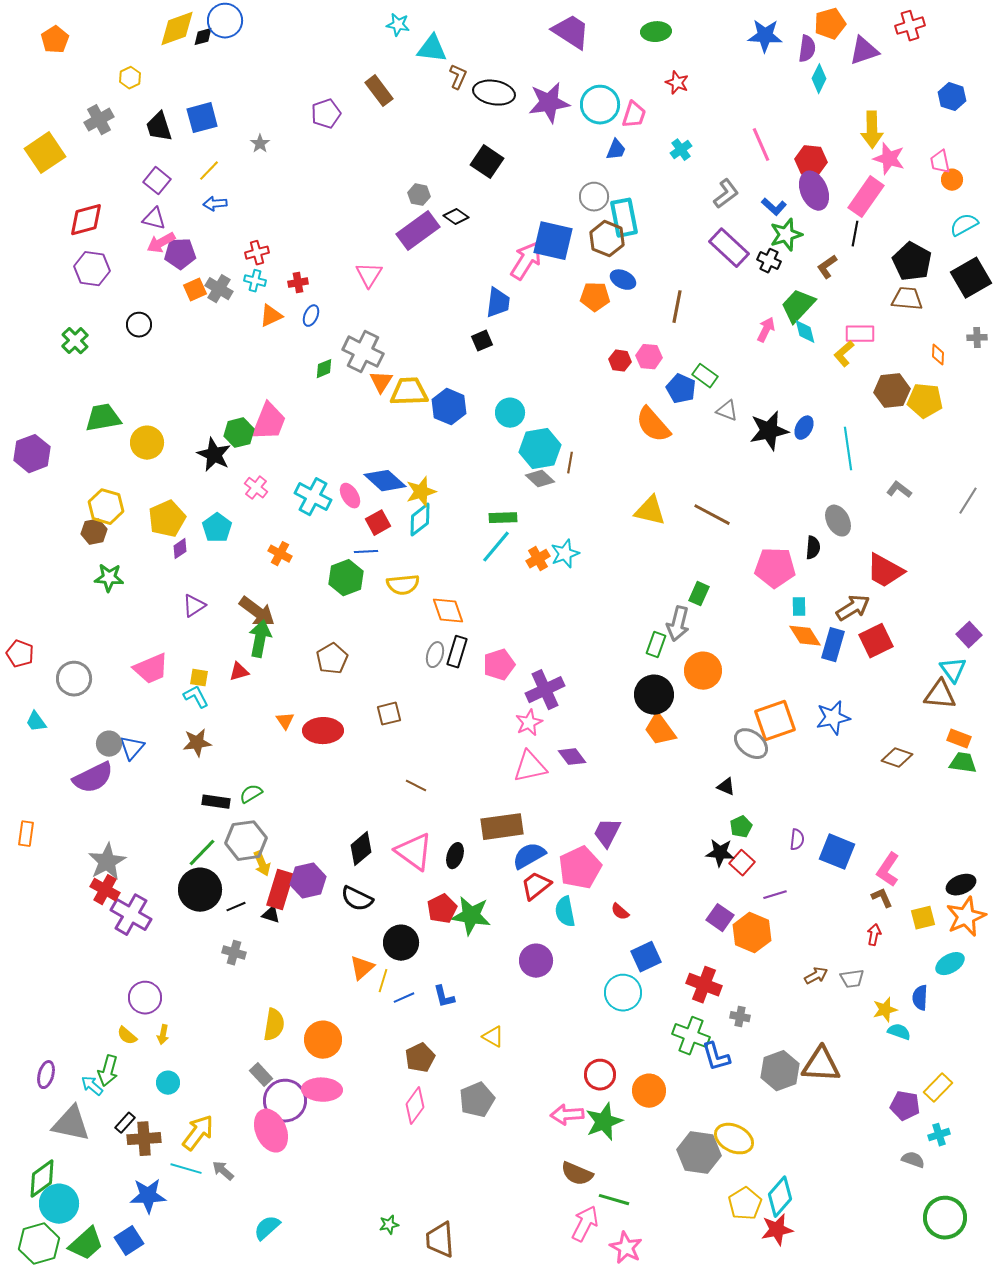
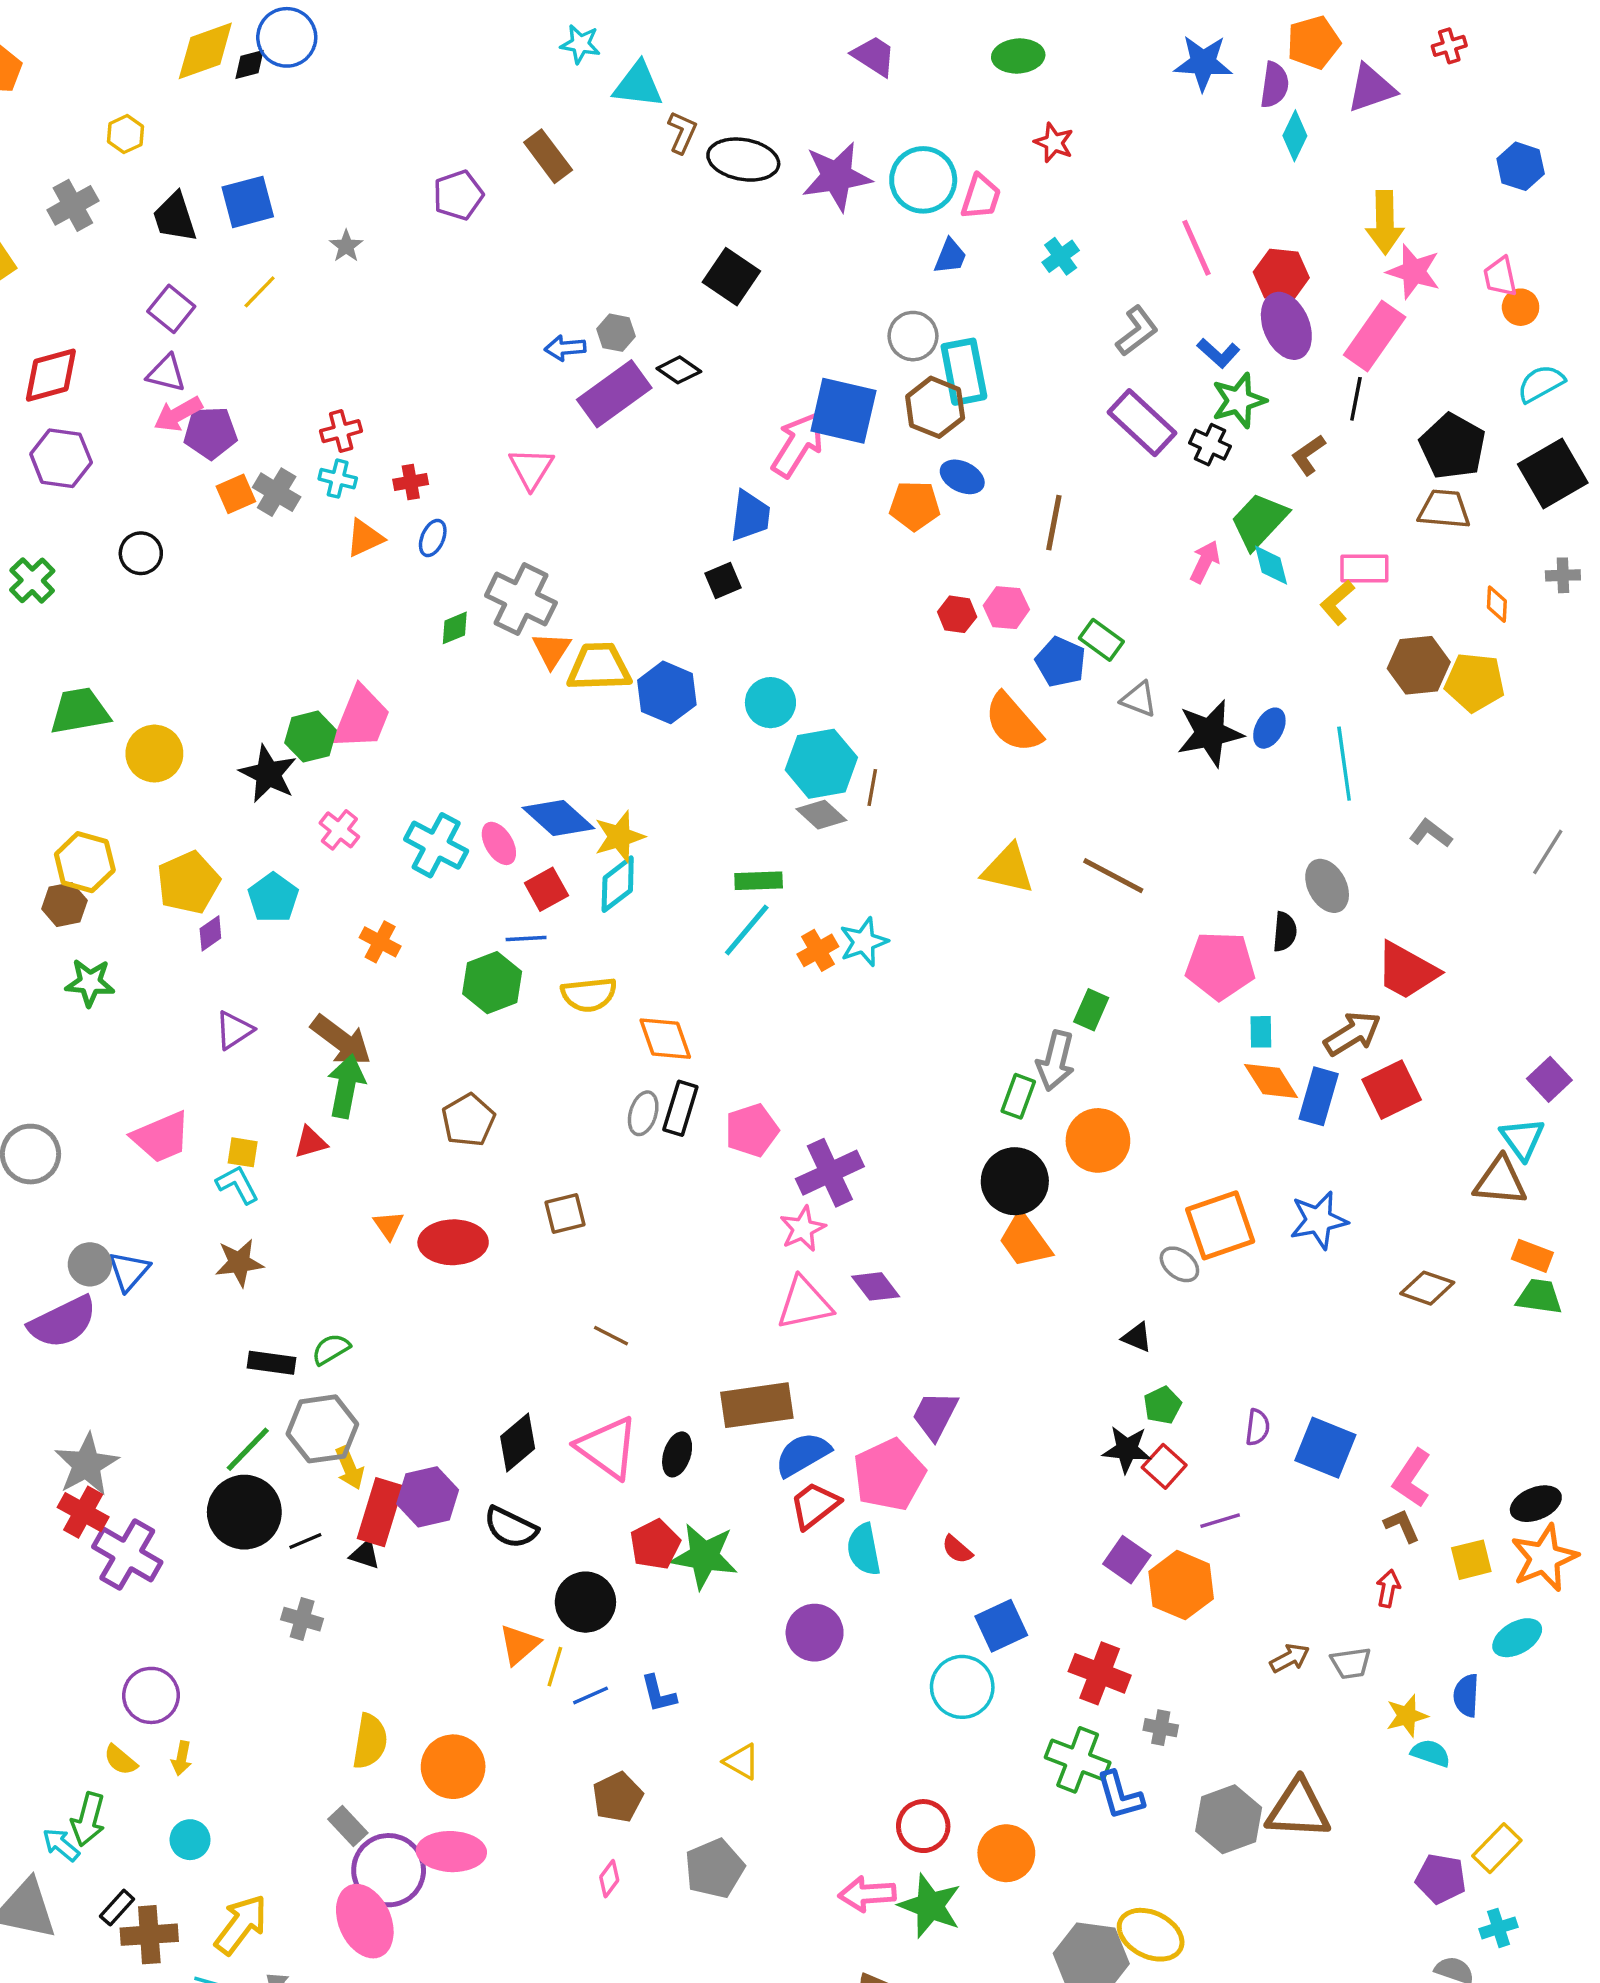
red cross: (910, 26) -> (1449, 46), size x0.7
purple trapezoid: (571, 32) -> (874, 56), size x0.7
blue arrow: (215, 204) -> (565, 348), moved
gray ellipse: (751, 744) -> (1179, 1264), size x0.7
pink diamond: (415, 1106) -> (609, 1879), size x0.6
green star: (604, 1122) -> (930, 1906), turned -30

